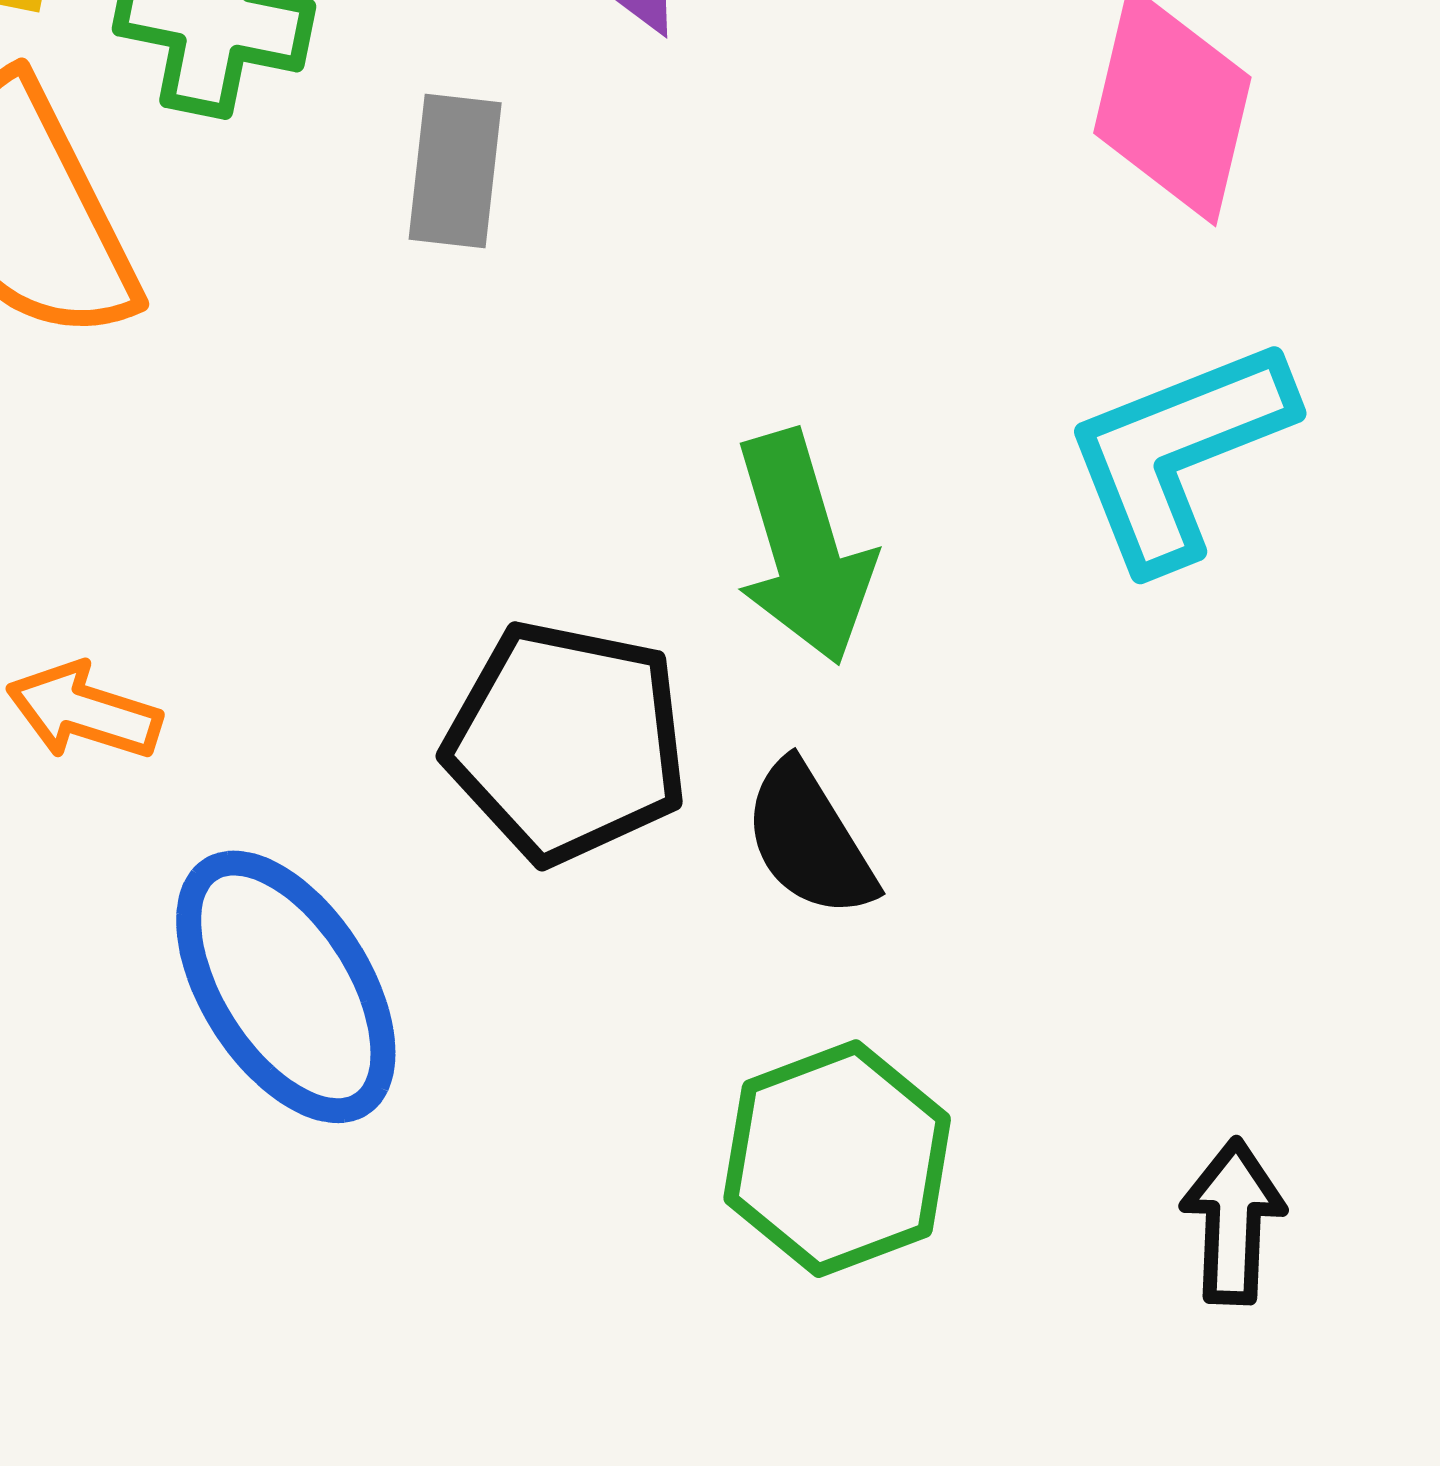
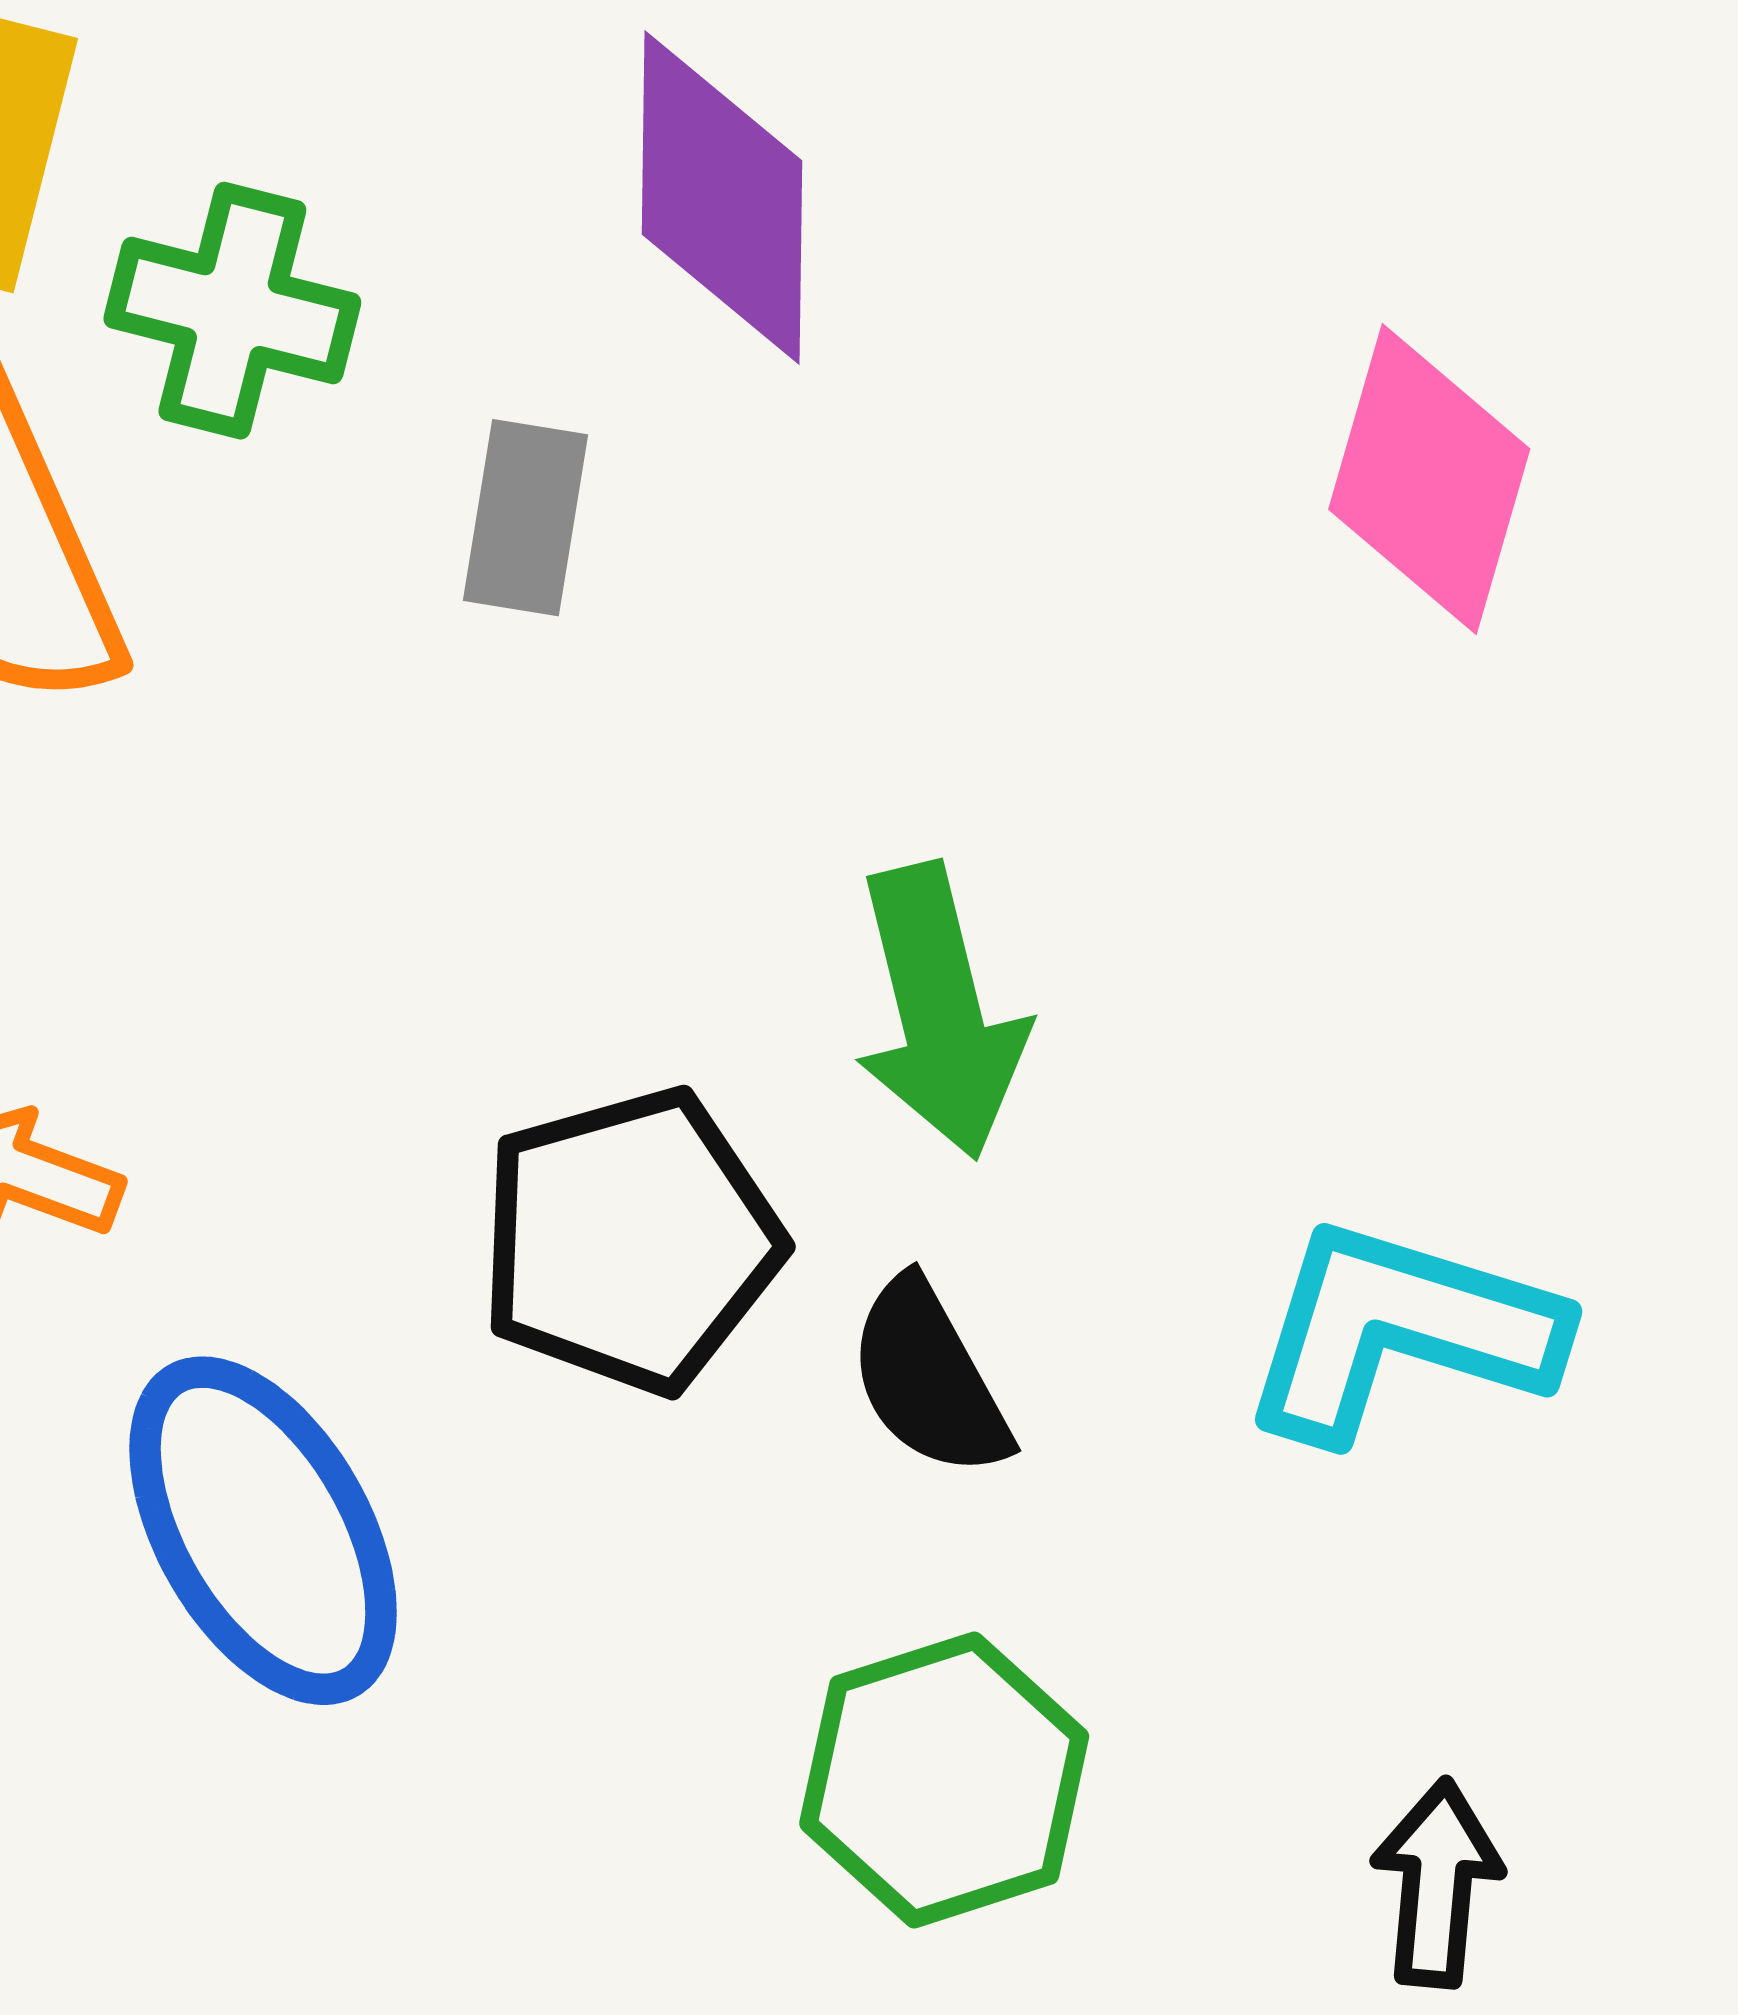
cyan L-shape: (1178, 453) -> (1400, 1331), moved, turned 36
black pentagon: (567, 742) -> (630, 1241), turned -30

